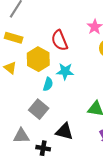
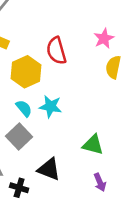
cyan star: (65, 71) -> (51, 106), moved
cyan semicircle: (48, 84) -> (24, 108), moved, turned -64

